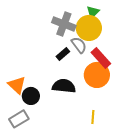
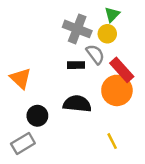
yellow circle: (89, 28) -> (107, 34), size x0.6
black rectangle: (63, 54) -> (76, 65), turned 40
orange triangle: (17, 85) -> (20, 78), moved
yellow line: (93, 117) -> (112, 141), turned -32

